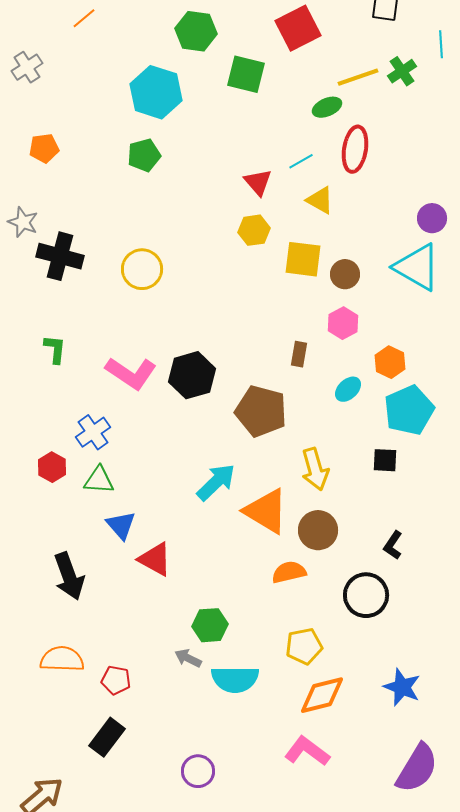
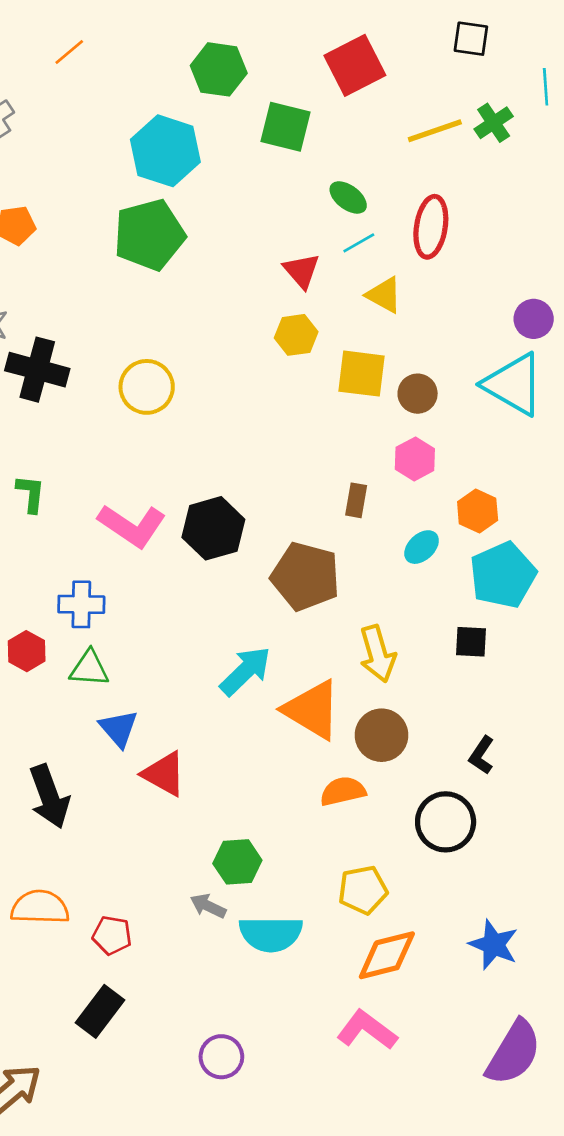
green ellipse: (327, 107) -> (348, 197), moved, turned 60
green pentagon: (144, 155) -> (149, 235), size x1.6
blue cross: (93, 432) -> (81, 604), turned 36

